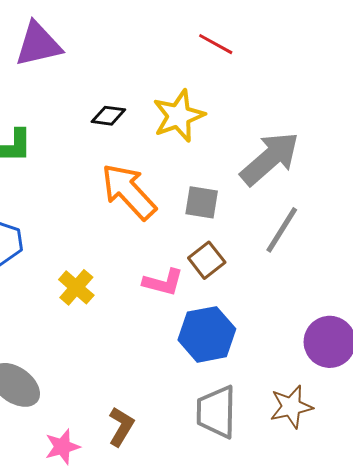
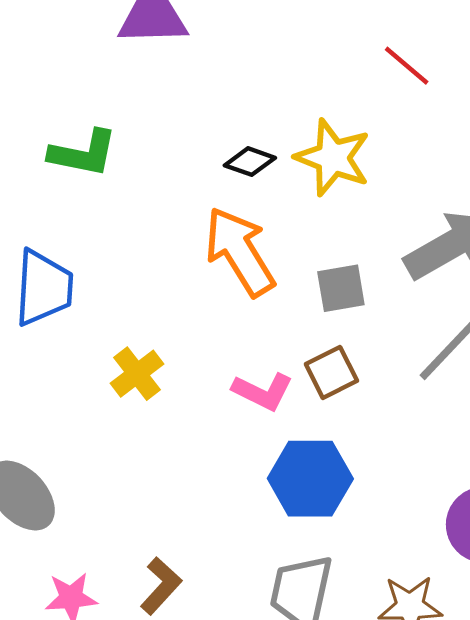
black diamond: (108, 116) -> (250, 162), moved
yellow star: (179, 116) -> (333, 158), turned 30
gray square: (202, 202) -> (341, 288), turned -30

